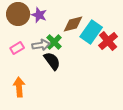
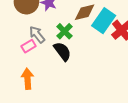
gray arrow: (41, 45) -> (37, 34), moved, turned -120
pink rectangle: (17, 48) -> (29, 46), moved

